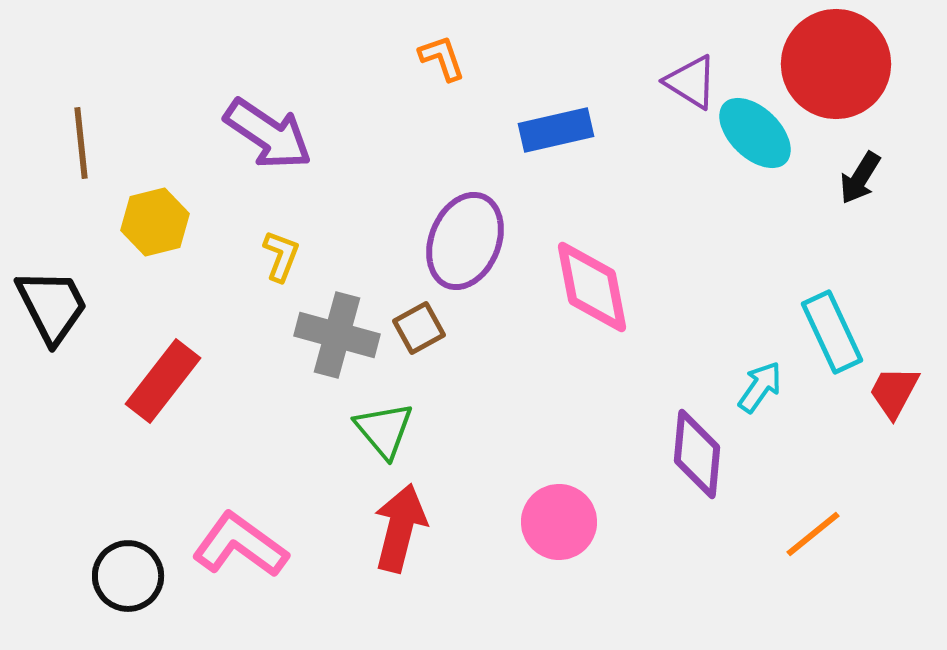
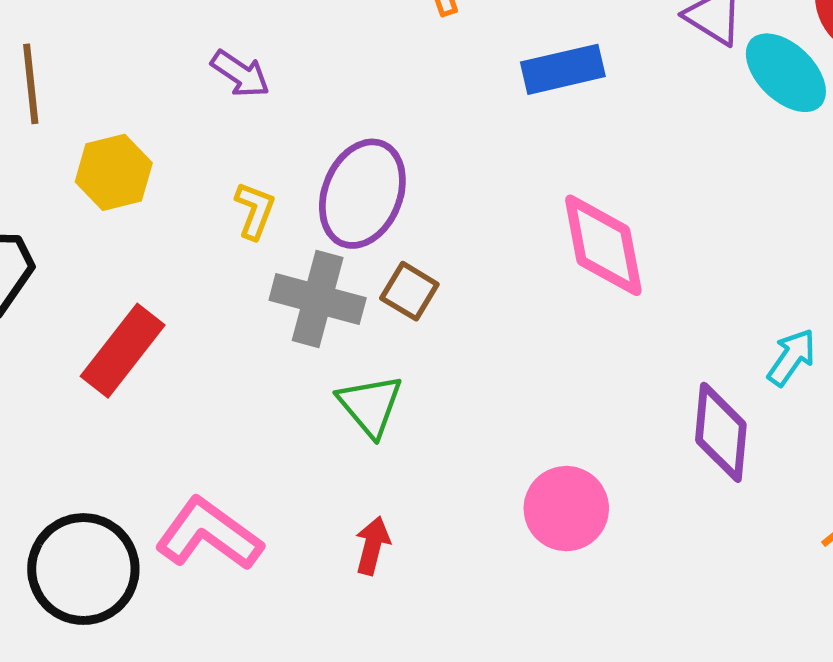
purple arrow: (268, 134) -> (240, 74), size x0.6
purple ellipse: (465, 241) -> (362, 194), moved
brown square: (419, 328) -> (409, 291), turned -30
red arrow: (400, 528) -> (372, 546), moved, size x0.6
black circle: (128, 576) -> (83, 569), size x1.4

